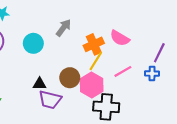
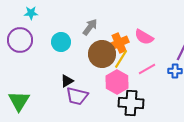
brown circle: (70, 78) -> (102, 54), moved, size x1.4
black triangle: (40, 84) -> (67, 81), turned -32

